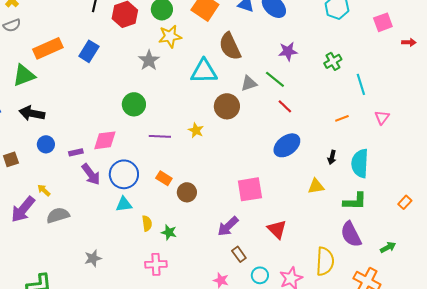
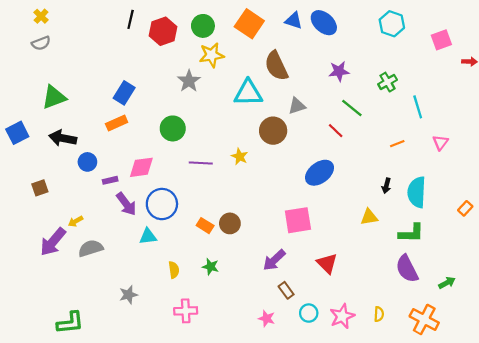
orange rectangle: (48, 48) -> (117, 123), moved, size x0.7
blue rectangle: (89, 51) -> (124, 93), moved
green line: (275, 79) -> (352, 108), moved
blue circle: (46, 144) -> (87, 162), moved
blue ellipse: (287, 145) -> (320, 173), moved
orange rectangle: (164, 178) -> (205, 226), moved
yellow arrow: (44, 190) -> (76, 221), turned -72
orange rectangle: (405, 202) -> (465, 208), moved
cyan triangle: (124, 204) -> (148, 236), moved
yellow semicircle: (147, 223) -> (174, 270), moved
yellow semicircle: (325, 261) -> (379, 314), moved, size x0.5
pink cross: (156, 264) -> (186, 311), moved

